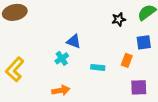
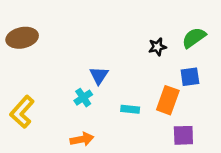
blue triangle: (74, 41) -> (99, 75), turned 42
orange rectangle: (127, 60) -> (168, 100), size x1.5

